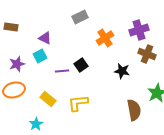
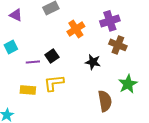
purple triangle: (45, 38) -> (16, 15), moved
yellow rectangle: (48, 99) -> (28, 90), moved, turned -35
yellow L-shape: (78, 103) -> (54, 83), moved

